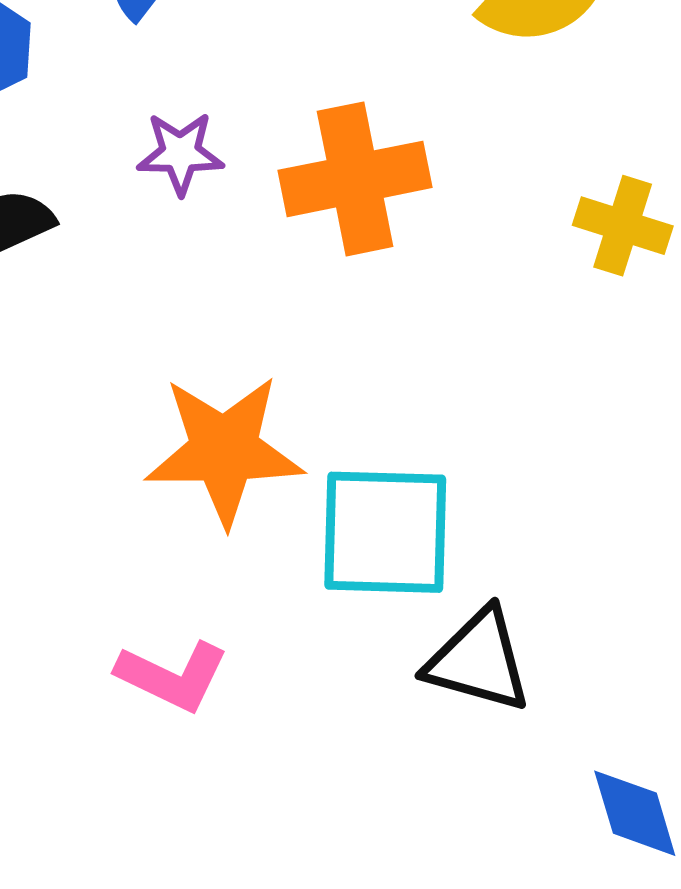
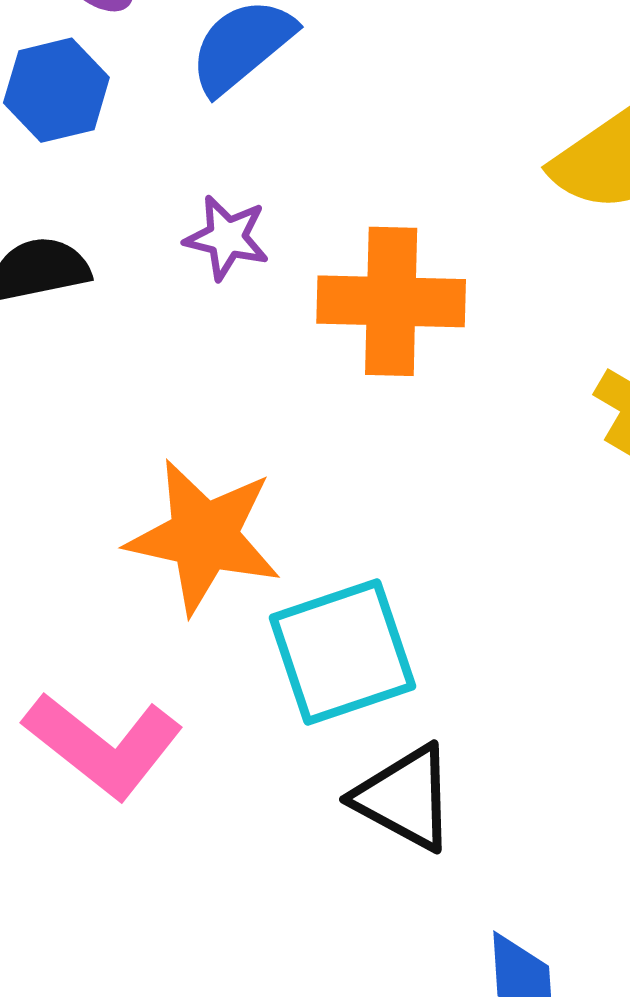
cyan square: (385, 532) -> (342, 652), turned -33
pink L-shape: (172, 676) -> (103, 745), size x1.4

